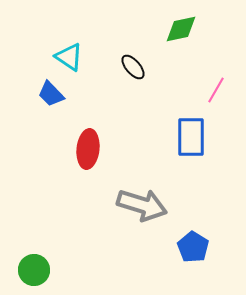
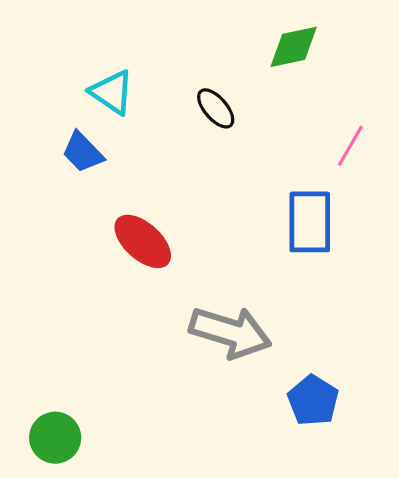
red ellipse: (88, 149) -> (143, 241), turned -54

